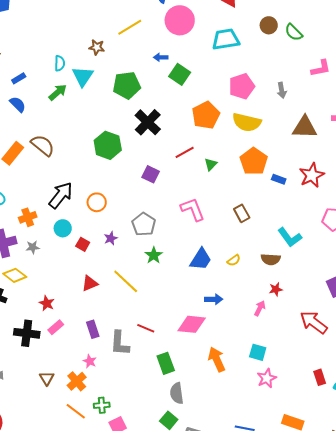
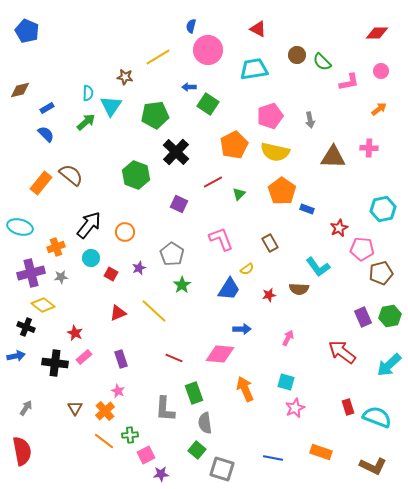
pink L-shape: (321, 68) -> (349, 82), moved
red star: (312, 175) -> (339, 228), moved, size x0.7
yellow semicircle: (234, 260) -> (247, 269), moved
red star: (276, 289) -> (269, 295), moved
gray L-shape: (120, 343) -> (165, 409), moved

